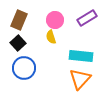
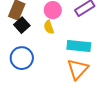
black square: (18, 43) -> (22, 25), moved

